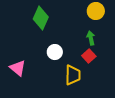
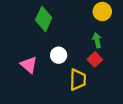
pink triangle: (18, 68) -> (29, 65), moved

